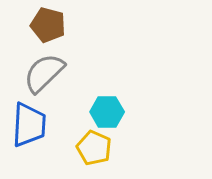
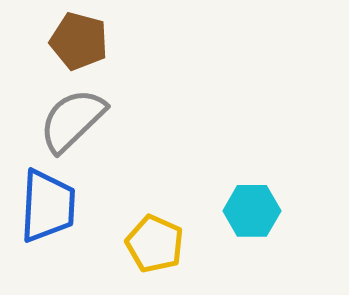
cyan hexagon: (107, 112) -> (252, 211), moved

